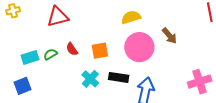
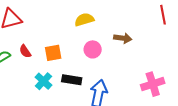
brown arrow: (169, 36) -> (123, 38), turned -42
pink circle: (139, 47) -> (93, 49), size x0.6

